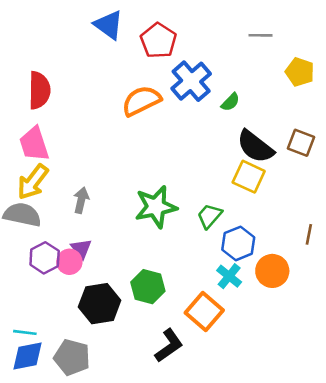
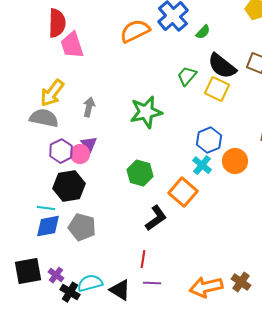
pink trapezoid: (34, 144) -> (72, 45), moved
green trapezoid: (209, 216) -> (187, 76), moved
black hexagon: (100, 304) -> (69, 186), moved

